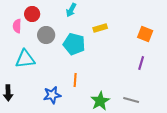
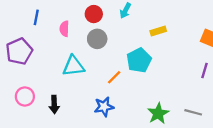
red circle: (32, 14) -> (94, 14), moved
cyan pentagon: (74, 44) -> (139, 60), moved, turned 30
orange line: (75, 80) -> (114, 77), moved, turned 40

